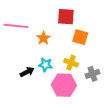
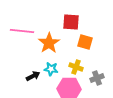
orange star: (43, 38) -> (49, 43), size x1.5

